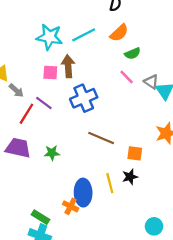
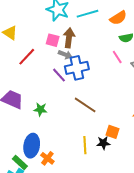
gray arrow: (16, 91) -> (65, 55), moved, turned -32
purple line: (44, 103) -> (59, 75), moved
red line: (26, 114) -> (27, 57), moved
orange square: (135, 153) -> (112, 132), moved
blue ellipse: (83, 193) -> (32, 146), moved

